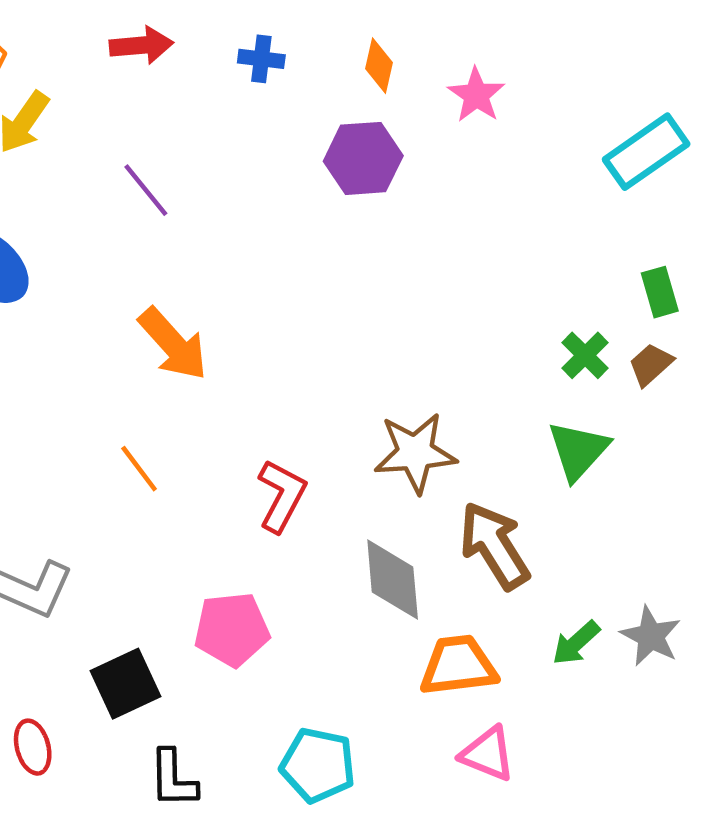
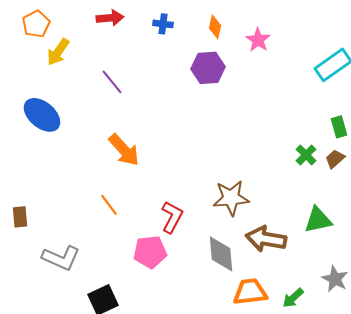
green triangle: (578, 450) -> (318, 220), moved, turned 36
brown arrow: (494, 546) -> (266, 239), turned -48
pink pentagon: (232, 629) -> (150, 252), moved
green arrow: (576, 643) -> (293, 298), moved

